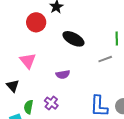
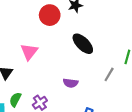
gray line: (105, 59) -> (109, 74), turned -56
purple semicircle: (63, 74) -> (71, 83), moved

